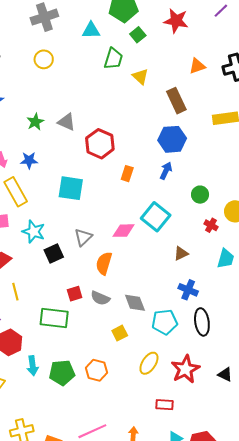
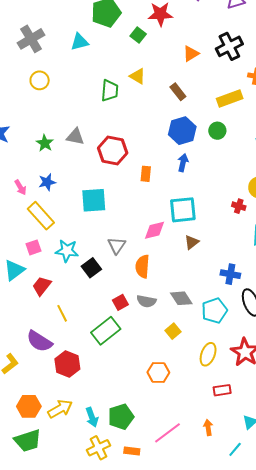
green square: (138, 35) -> (138, 35), moved
green trapezoid: (113, 59) -> (110, 91), moved
brown rectangle: (176, 101) -> (178, 92), size x0.7
green circle: (200, 195) -> (217, 131), moved
cyan square: (156, 217) -> (183, 210), turned -32
brown triangle: (181, 254) -> (192, 242), moved
green rectangle: (54, 318) -> (106, 331), turned -32
cyan arrow: (33, 366) -> (92, 417), moved
green pentagon: (62, 373) -> (121, 417), moved
red rectangle: (165, 405) -> (222, 390), moved

